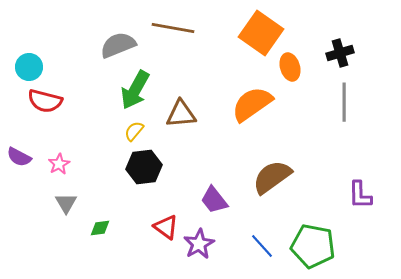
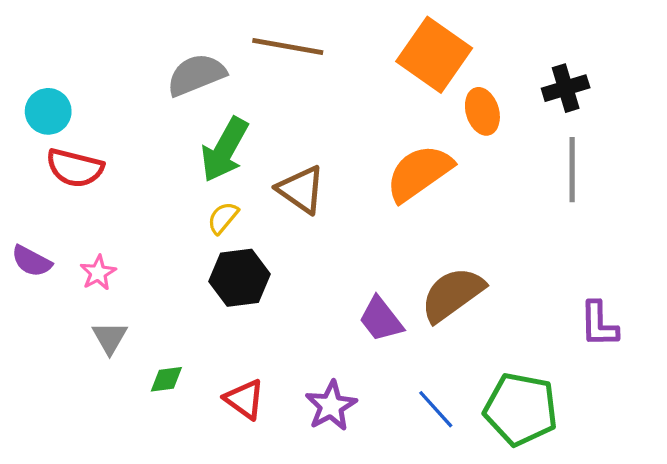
brown triangle: (181, 114) -> (301, 190), turned 40
purple trapezoid: (214, 200) -> (381, 319), moved
red triangle: (166, 227) -> (244, 399), moved

